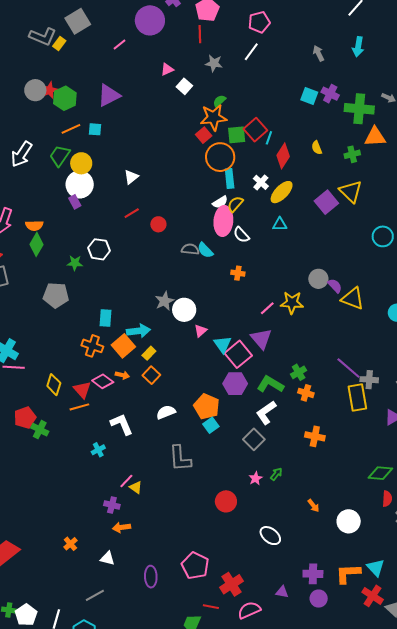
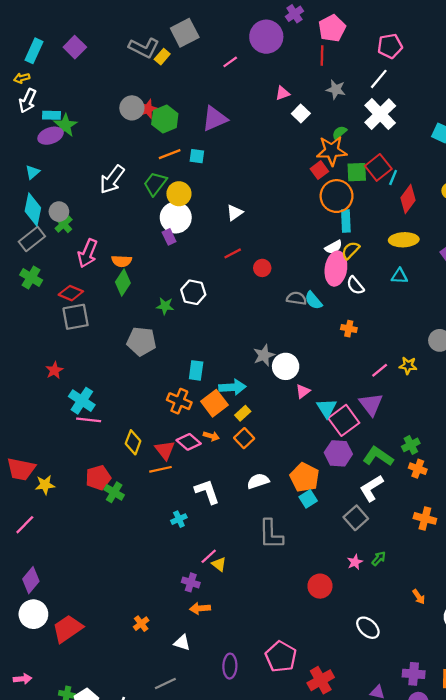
white cross: (261, 182) -> (380, 114), moved, size x1.8
yellow ellipse: (282, 192) -> (404, 240), turned 40
yellow star: (292, 303) -> (408, 366), size x0.7

